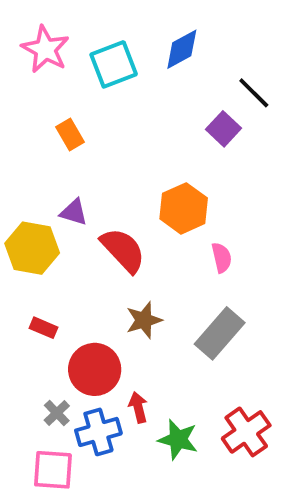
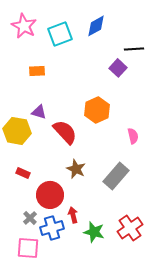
black line: (254, 93) -> (134, 49), turned -48
orange rectangle: (70, 135) -> (37, 71), turned -63
pink semicircle: (222, 258) -> (133, 136), moved
brown star: (144, 320) -> (76, 169), turned -30

